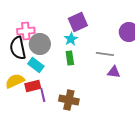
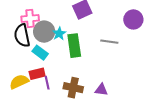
cyan star: (71, 39) -> (59, 34), moved
green rectangle: (70, 58) -> (74, 46), size x1.6
purple triangle: (114, 72) -> (101, 90), moved
yellow semicircle: (15, 81) -> (19, 82), moved

